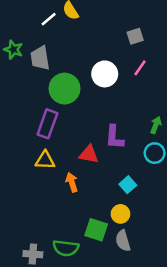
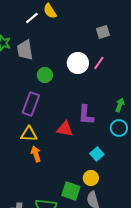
pink line: (140, 68) -> (99, 63), moved
green circle: (65, 89) -> (45, 75), size x0.6
orange arrow: (72, 182) -> (36, 154), moved

